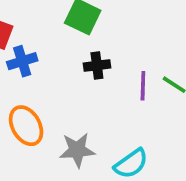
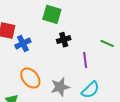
purple line: (143, 86) -> (85, 60), moved

